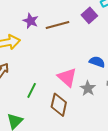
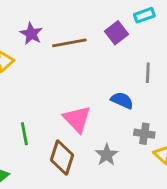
gray star: (88, 88) -> (107, 155), moved
green line: (32, 90) -> (24, 134), turned -42

